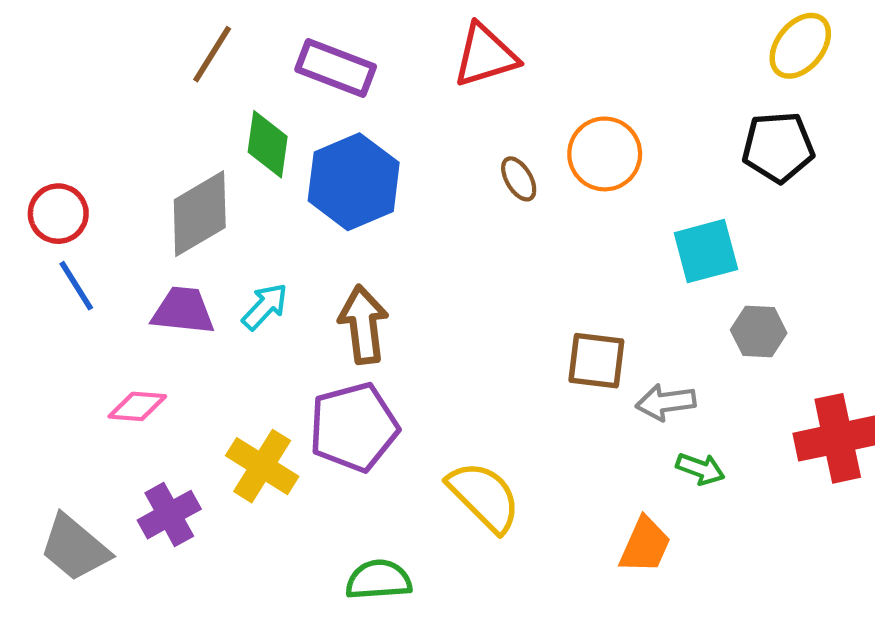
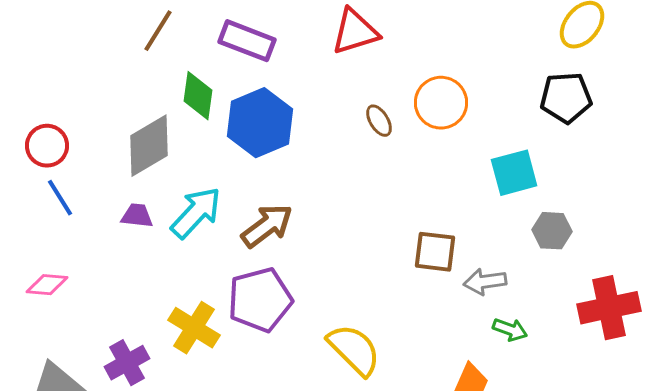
cyan arrow: (265, 307) -> (196, 213), size x1.5
purple trapezoid: (183, 311) -> (137, 216), size x0.7
brown arrow: (363, 325) -> (267, 226), turned 60
pink diamond: (137, 406) -> (47, 285), moved

